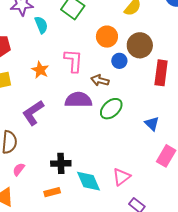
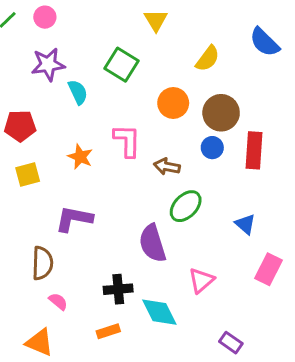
blue circle: (119, 61) -> (212, 148), moved
purple semicircle: (78, 100) -> (152, 243), moved, turned -104
purple L-shape: (33, 113) -> (74, 219), turned 48
pink semicircle: (19, 169) -> (58, 301), turned 96
pink triangle: (122, 177) -> (201, 280), moved

